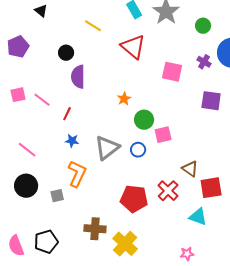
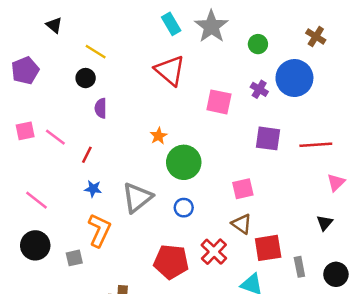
yellow line: (93, 26) -> (96, 52), moved
purple semicircle: (78, 77) -> (101, 108), size x0.7
green circle: (144, 120) -> (184, 162), size x1.4
pink square: (163, 135) -> (243, 189), moved
blue circle: (138, 150) -> (184, 208), moved

